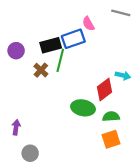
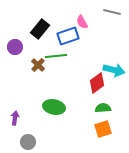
black rectangle: (51, 45) -> (40, 29), moved, turned -36
green line: (60, 60) -> (56, 56), turned 70
cyan arrow: (123, 75) -> (114, 70), size x1.5
green ellipse: (83, 108) -> (54, 107), moved

